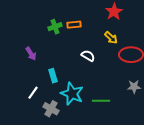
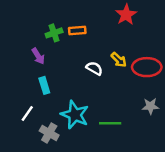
yellow arrow: (111, 38) -> (119, 60), moved
purple arrow: (31, 54) -> (38, 56), moved
cyan rectangle: (53, 76) -> (44, 85), moved

